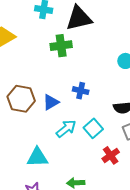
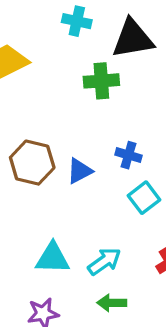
cyan square: (93, 128) -> (144, 198), moved
cyan arrow: (66, 129) -> (104, 261), moved

